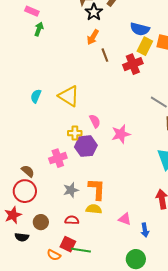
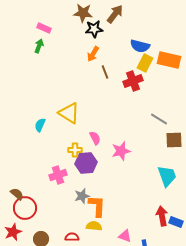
pink rectangle: (32, 11) -> (44, 28), moved
black star: (94, 12) -> (94, 29), turned 30
cyan semicircle: (36, 96) -> (40, 125), moved
brown semicircle: (28, 171) -> (17, 194), moved
gray star: (71, 190) -> (82, 196), moved

